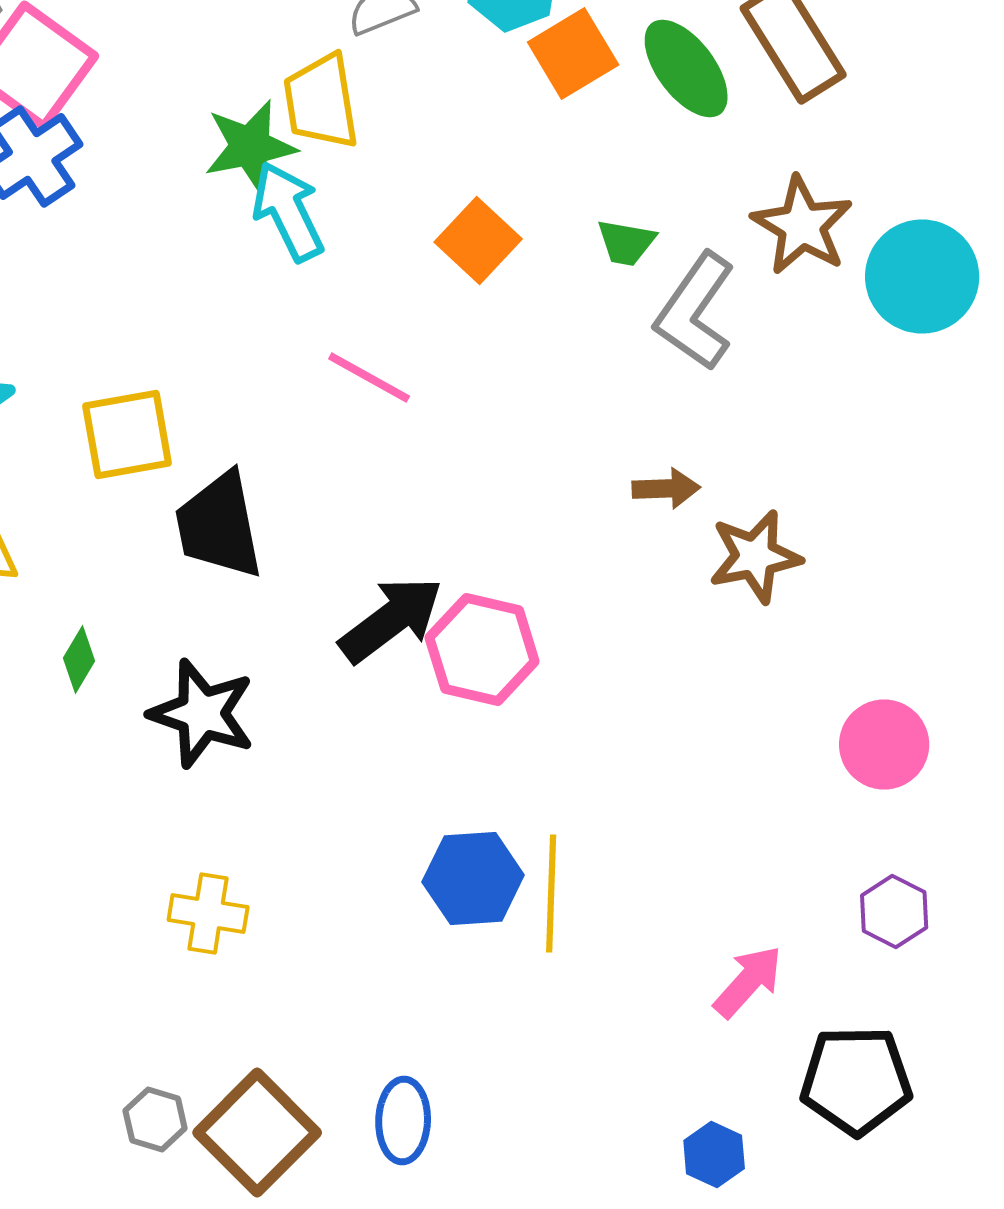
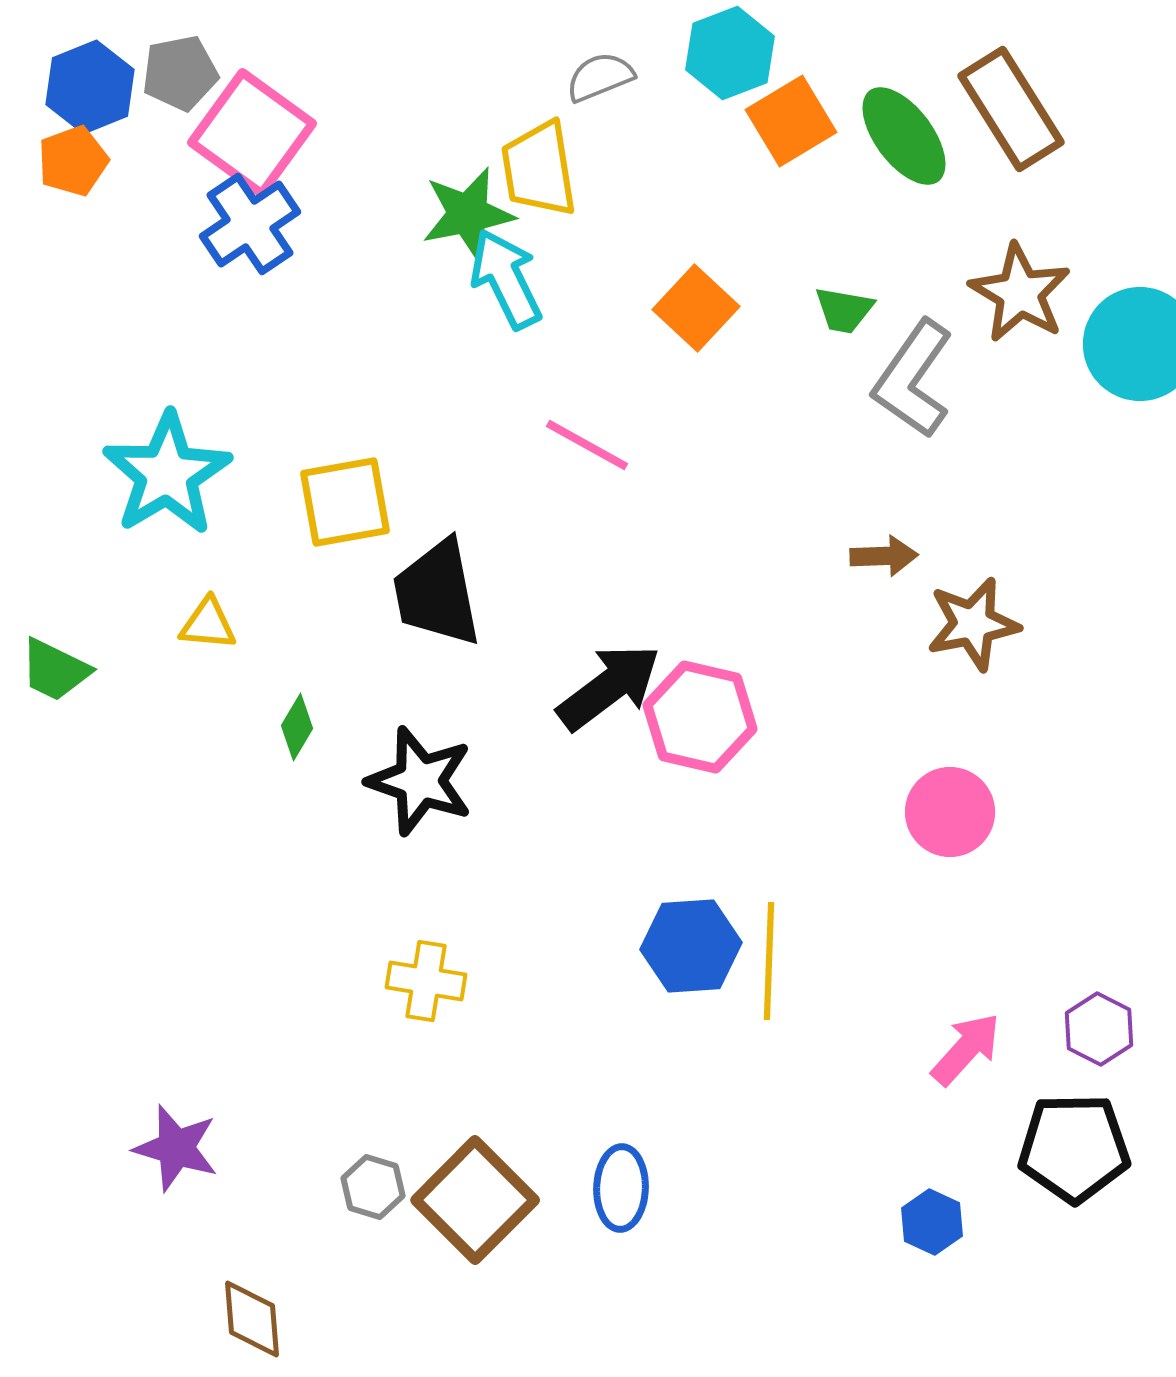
pink circle: (884, 744) -> (950, 812), moved
purple hexagon: (894, 912) -> (1099, 1029), moved

